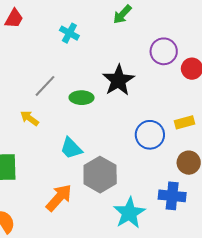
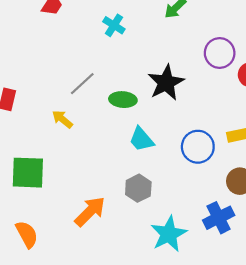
cyan trapezoid: (71, 148) -> (141, 139), moved
gray hexagon: (100, 175) -> (138, 188), size x0.7
blue cross: (172, 196) -> (219, 218), turned -36

